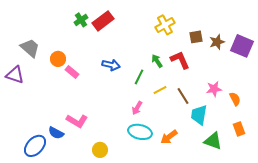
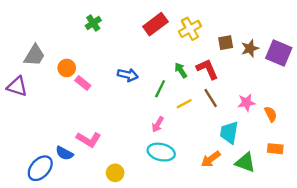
red rectangle: (103, 21) -> (155, 24), moved
gray trapezoid: (30, 48) -> (34, 55), turned 80
brown line: (183, 96) -> (211, 98), moved
orange rectangle: (239, 129) -> (275, 149), turned -64
orange arrow: (169, 137) -> (211, 159), moved

